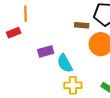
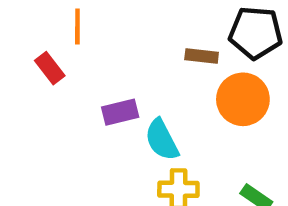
red rectangle: (14, 33) -> (50, 68), turned 72

